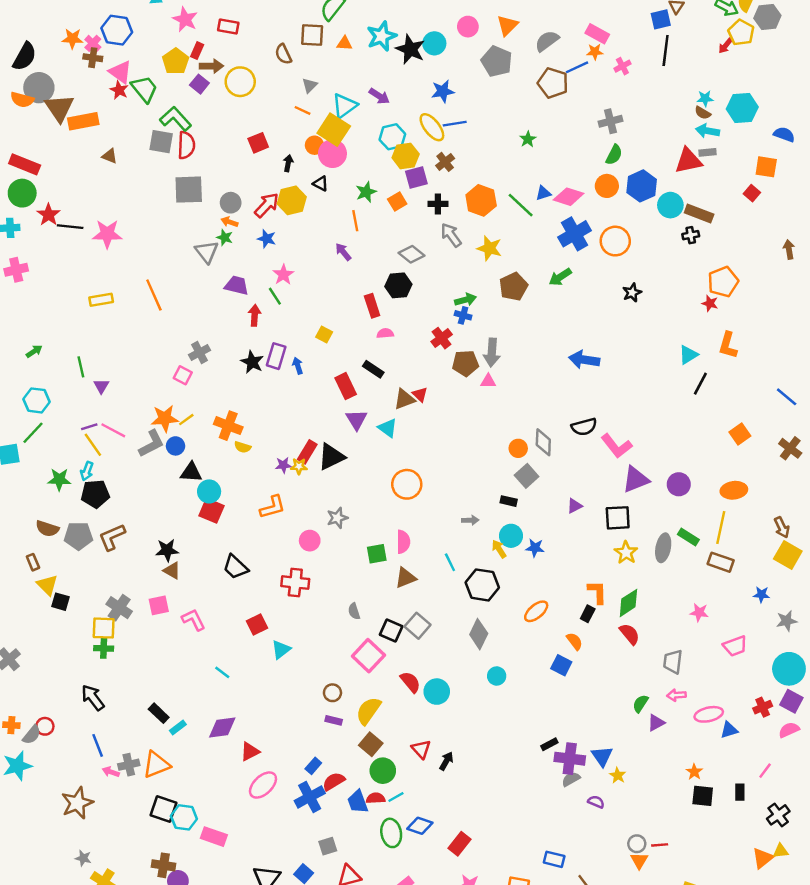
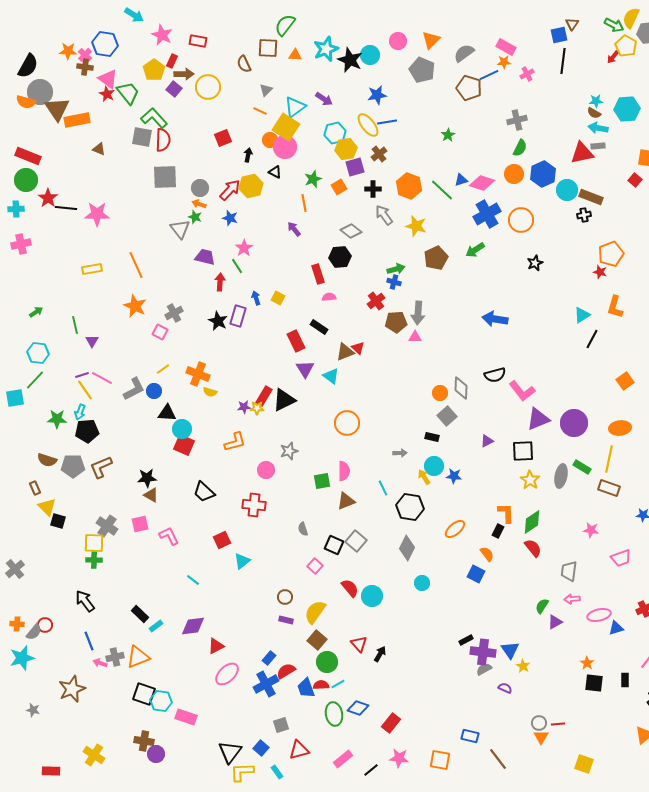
blue arrow: (298, 366) -> (256, 298), moved
orange star: (165, 418) -> (135, 306), moved, turned 30
purple circle: (679, 484) -> (574, 423), size x1.4
pink square: (368, 656) -> (315, 566), size x0.6
gray star: (83, 858) -> (33, 710), moved

